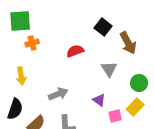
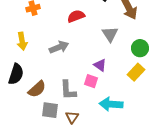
gray arrow: (58, 94) -> (59, 47), moved
pink square: (115, 116) -> (91, 81), moved, turned 32

